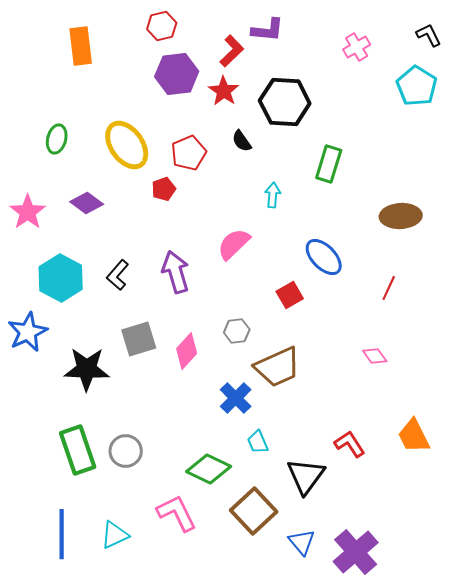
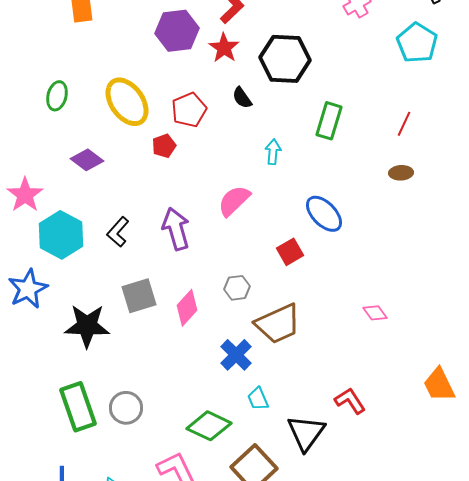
pink star: (28, 212) -> (25, 195), moved
brown ellipse: (401, 216) -> (401, 173), size x0.6
red line: (389, 288) -> (404, 124), moved
orange trapezoid: (414, 436) -> (439, 385), moved

